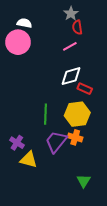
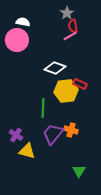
pink line: (70, 46) -> (70, 36), moved
white diamond: (71, 76) -> (55, 68), moved, turned 35
yellow hexagon: (77, 114) -> (66, 91), moved

